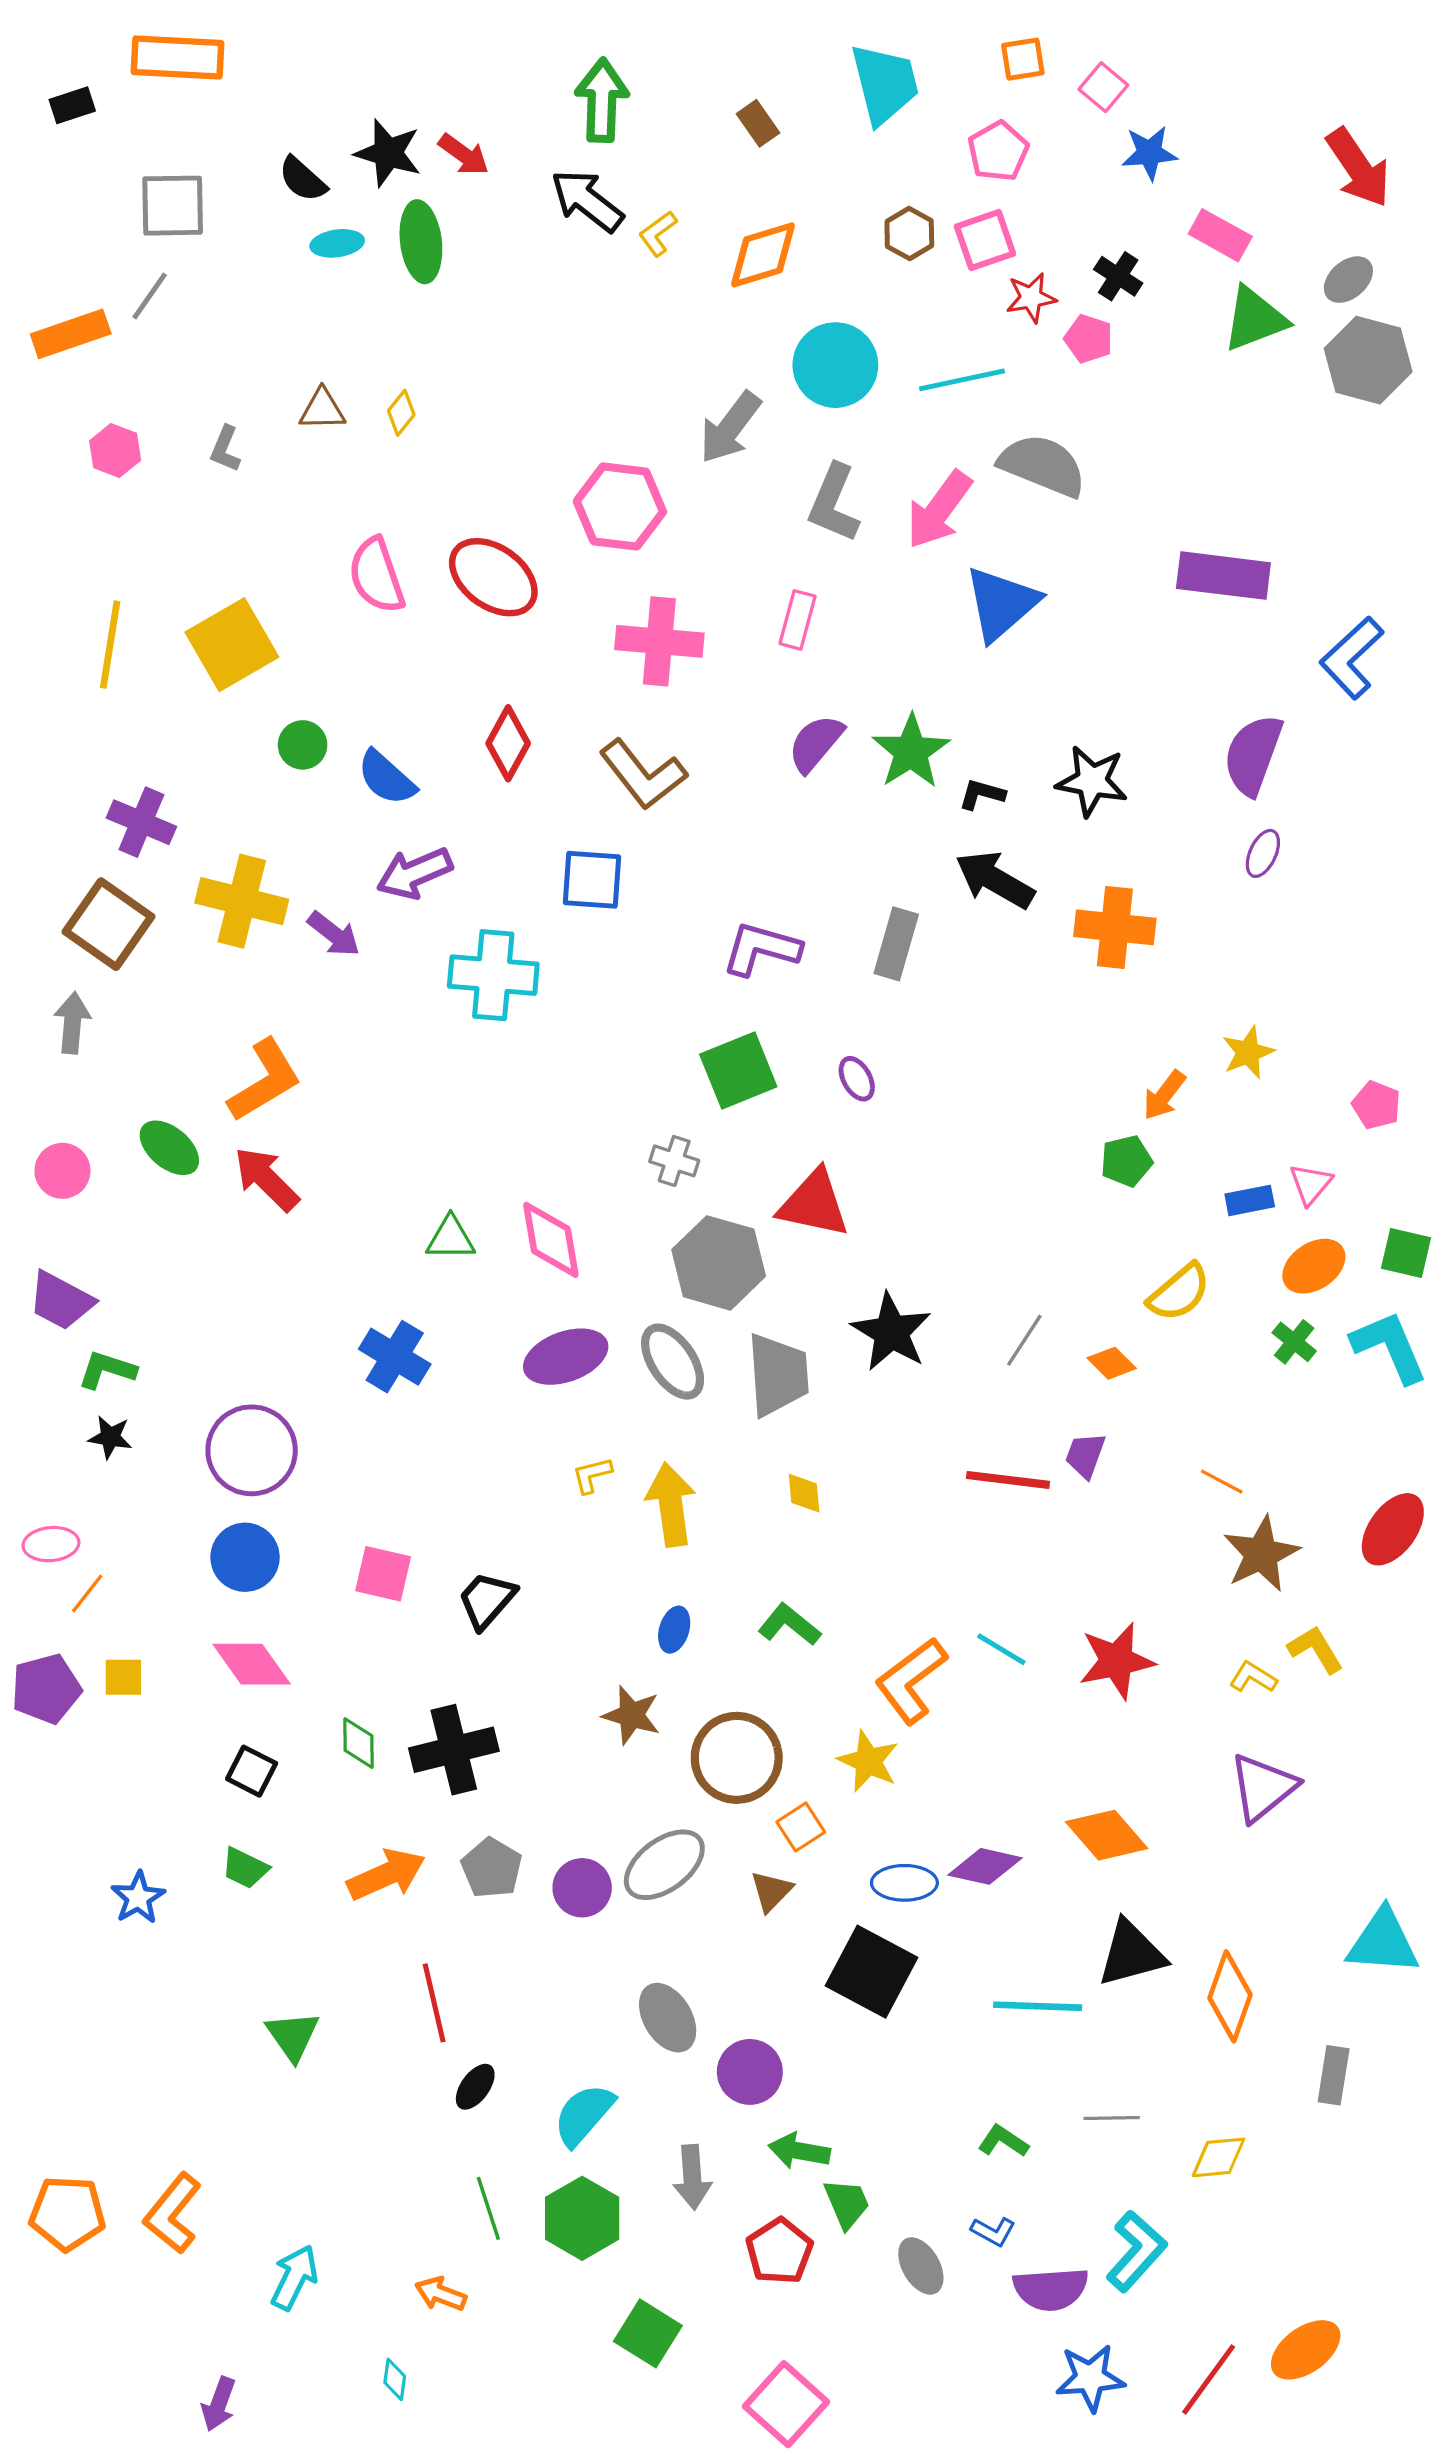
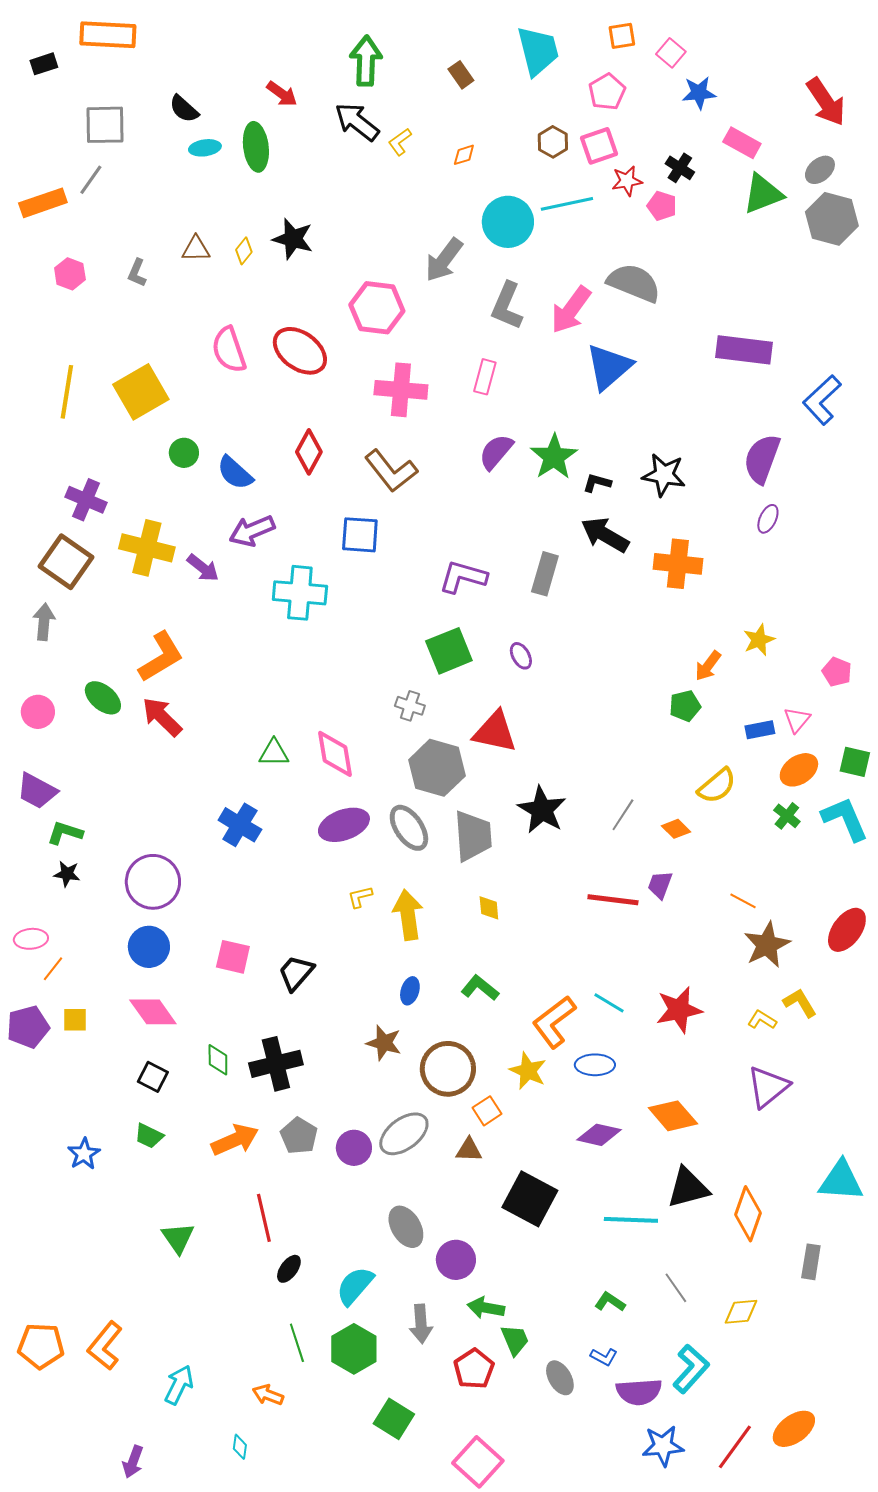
black star: (388, 153) -> (293, 239), moved
orange diamond: (763, 255) -> (464, 155), size x0.5
cyan line: (962, 380) -> (567, 204), moved
blue ellipse: (904, 1883) -> (595, 1065), moved
brown triangle: (771, 1891) -> (469, 1150), turned 48
gray line: (1112, 2118) -> (676, 1288), turned 56

